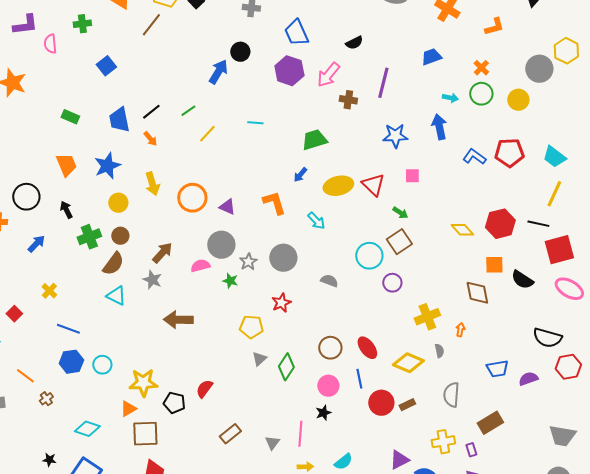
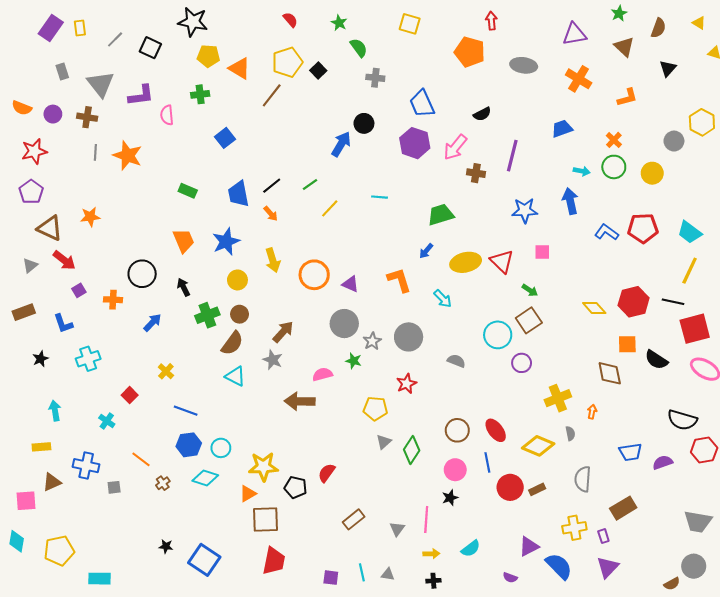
gray circle: (539, 69) -> (674, 141), size x0.7
pink semicircle: (200, 266) -> (322, 374), moved
cyan diamond: (87, 429) -> (205, 478), moved

